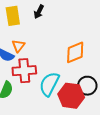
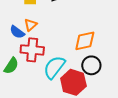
black circle: (87, 86) -> (91, 65), moved

